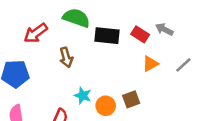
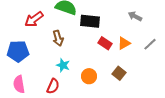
red rectangle: (140, 34) -> (105, 43), moved
cyan star: (83, 96) -> (63, 65), moved
brown square: (131, 99) -> (119, 73), moved, turned -32

